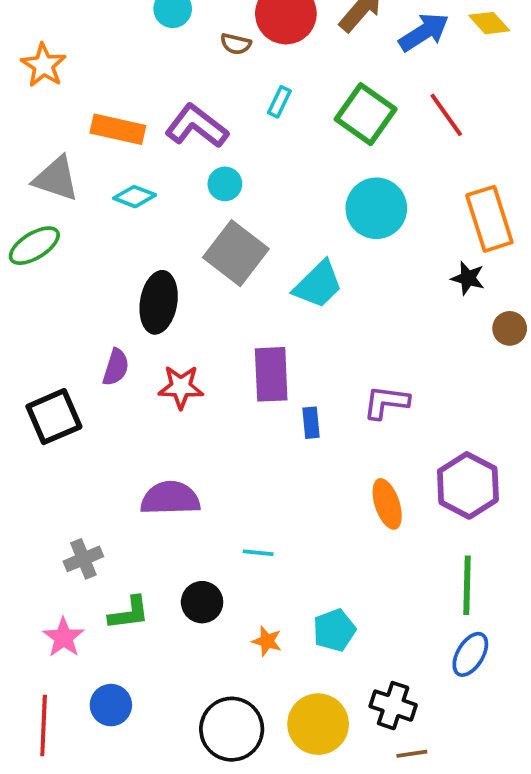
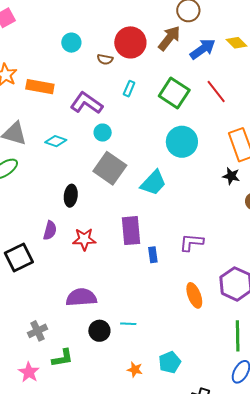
orange rectangle: (118, 129) -> (40, 87), moved
black ellipse: (159, 302) -> (71, 196), size x0.7
black circle: (202, 602) -> (99, 331), moved

